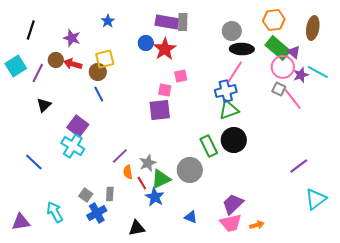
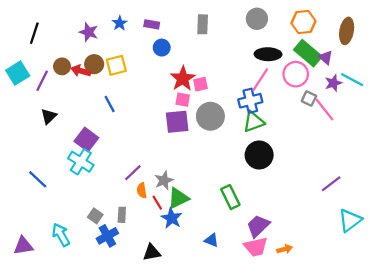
purple rectangle: (167, 22) -> (152, 24), moved, size x0.6
gray circle: (232, 31) -> (257, 19), moved
purple star: (72, 38) -> (89, 32), moved
red star: (165, 49) -> (183, 79), moved
pink circle: (283, 67) -> (296, 74), moved
brown circle: (98, 72) -> (94, 64), moved
green rectangle: (209, 146) -> (230, 197), moved
gray circle: (190, 170) -> (210, 116), moved

